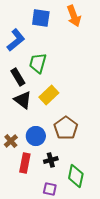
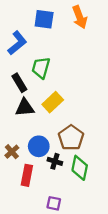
black triangle: (23, 100) -> (25, 108), turned -42
black cross: (51, 160) -> (55, 161), moved, turned 32
green diamond: (76, 176) -> (80, 168), moved

